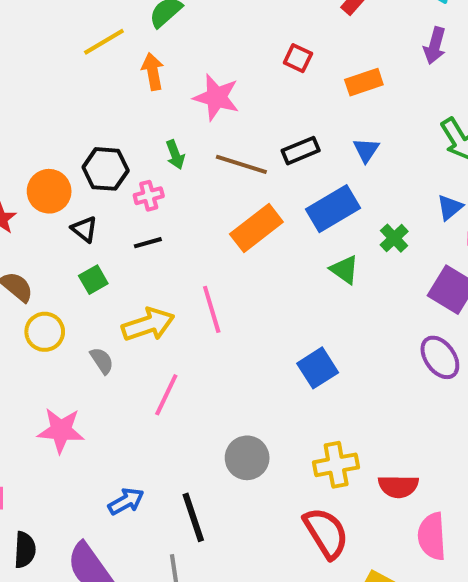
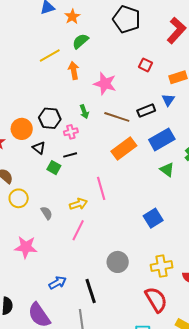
blue triangle: (366, 150) -> (168, 100), moved
green square: (93, 280) -> (54, 168), moved, turned -32
yellow arrow: (148, 325) -> (78, 204), moved, size x0.7

